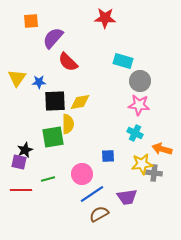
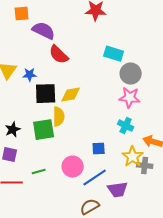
purple semicircle: (53, 38) -> (44, 31), turned 75
black star: (25, 150) -> (13, 130), moved
yellow star: (142, 164) -> (133, 157), turned -30
blue line: (92, 194) -> (95, 178), moved

